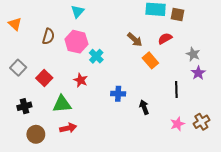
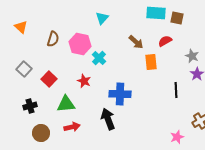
cyan triangle: (78, 11) -> (102, 18), moved
orange rectangle: (150, 60) -> (151, 62), turned 35
blue cross: (118, 94) -> (120, 94), size x1.5
black arrow: (144, 107) -> (108, 119), moved, size x1.5
pink star: (177, 124) -> (177, 137), moved

